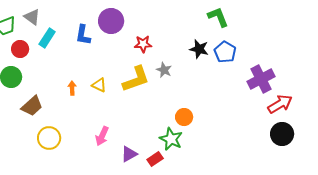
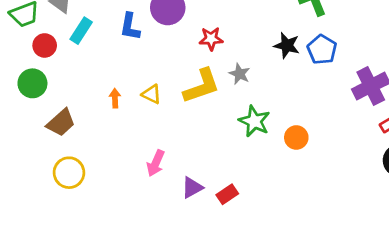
orange circle: (184, 117) -> (296, 137), moved
yellow circle: (49, 138) -> (69, 173), moved
green star: (171, 139) -> (254, 121), moved

